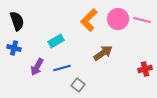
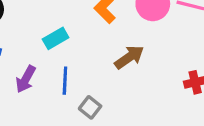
blue line: (62, 68) -> (65, 81), turned -72

